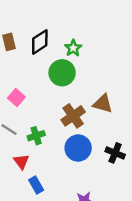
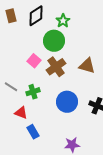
pink square: (16, 97) -> (34, 61), moved
brown cross: (73, 116) -> (56, 67), moved
red triangle: (21, 162) -> (21, 113), turned -32

